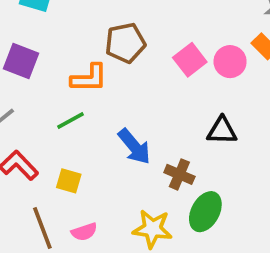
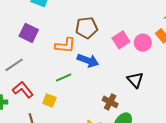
green line: (71, 120) -> (64, 78), moved
black triangle: (222, 131) -> (135, 80), turned 42
blue arrow: (134, 146) -> (88, 60), moved, turned -35

